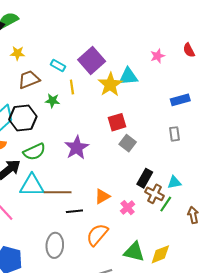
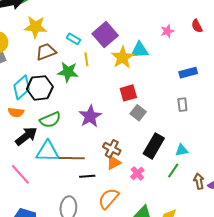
yellow star: (17, 53) -> (36, 27), size x1.6
green star: (53, 101) -> (68, 72), size x1.5
black rectangle: (145, 178) -> (154, 146), size x1.4
brown cross: (155, 194) -> (112, 149), moved

